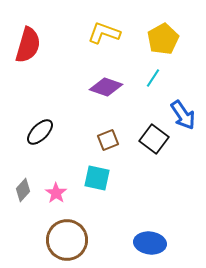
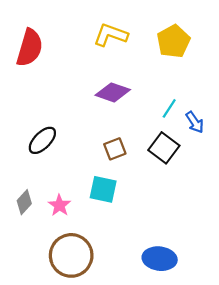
cyan line: (153, 78) -> (169, 108), moved
blue arrow: (183, 115) -> (195, 122), size x0.7

